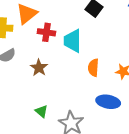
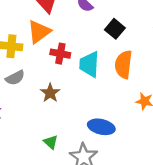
orange semicircle: (93, 68) -> (123, 64), moved, size x1.4
blue ellipse: (108, 102) -> (101, 127), moved

